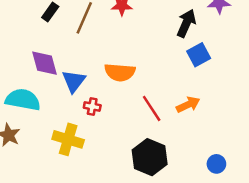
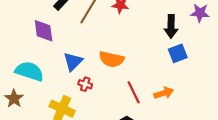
black arrow: (186, 23) -> (171, 26), turned 150
purple diamond: (44, 63) -> (44, 31), moved

